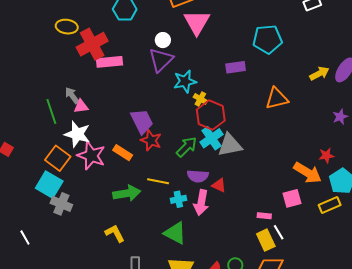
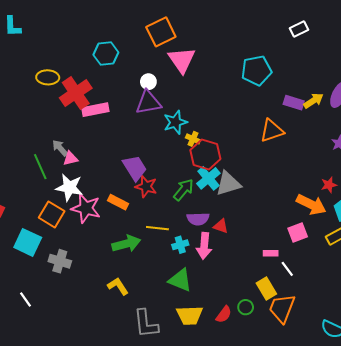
purple triangle: (161, 60) -> (148, 102), turned 40
purple rectangle: (236, 67) -> (294, 103), moved, turned 30
cyan square: (49, 185) -> (28, 242), moved
yellow rectangle: (266, 240) -> (266, 289), moved

